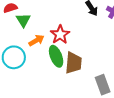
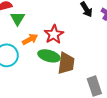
green ellipse: (56, 56) -> (49, 56), turned -55

